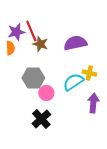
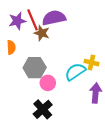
purple semicircle: (75, 43) -> (54, 18), moved
orange semicircle: (10, 48) -> (11, 47), moved

